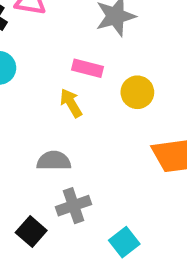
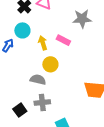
yellow circle: (137, 92) -> (50, 64), moved
yellow arrow: (71, 103) -> (43, 43), moved

